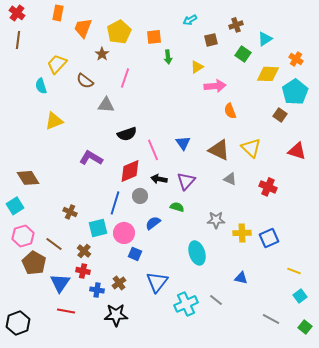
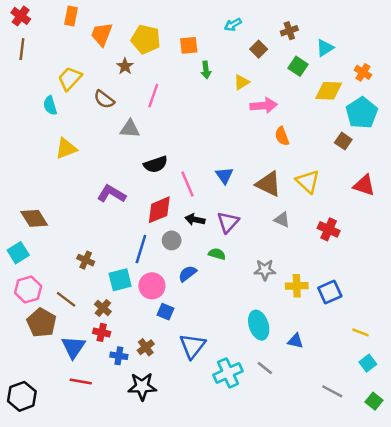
yellow pentagon: (119, 32) -> (146, 39), turned -30
brown square: (211, 40) -> (259, 49), turned -32
cyan ellipse: (197, 253) -> (259, 325), moved

